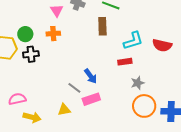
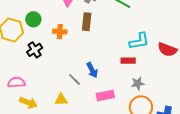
brown rectangle: (102, 26) -> (87, 22), moved
orange cross: (53, 34) -> (60, 32), moved
black cross: (31, 54) -> (35, 50), moved, turned -35
pink rectangle: (91, 99) -> (105, 95), moved

